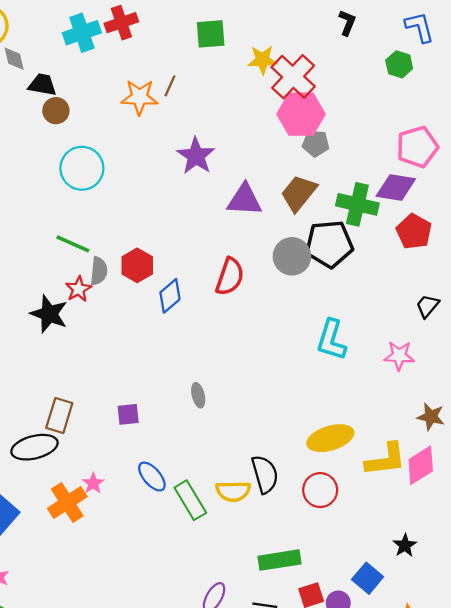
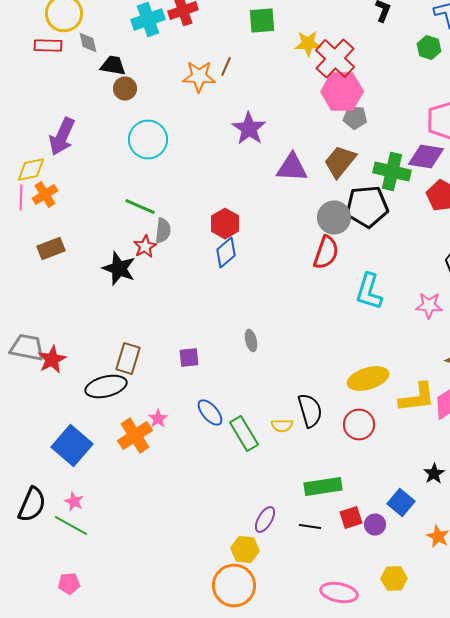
red hexagon: (137, 265) -> (225, 224), moved
red semicircle: (230, 277) -> (326, 252), moved
yellow semicircle: (233, 491) -> (282, 426), size x0.7

